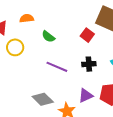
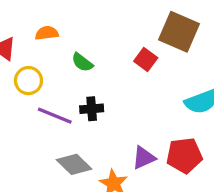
black cross: (89, 64) -> (92, 109), moved
purple line: (57, 67) -> (55, 116), moved

